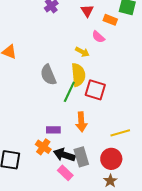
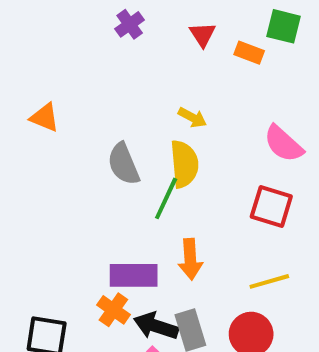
pink semicircle: (98, 37) -> (283, 144), moved, size x1.5
red square: (95, 90) -> (271, 207), moved
purple rectangle: (53, 130) -> (134, 275), size x1.6

